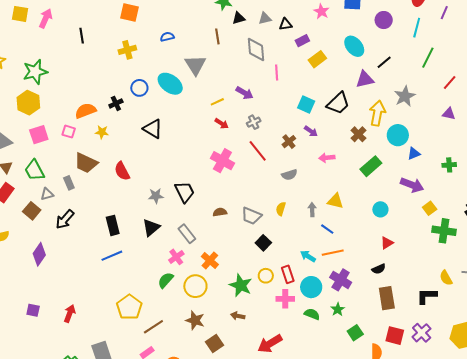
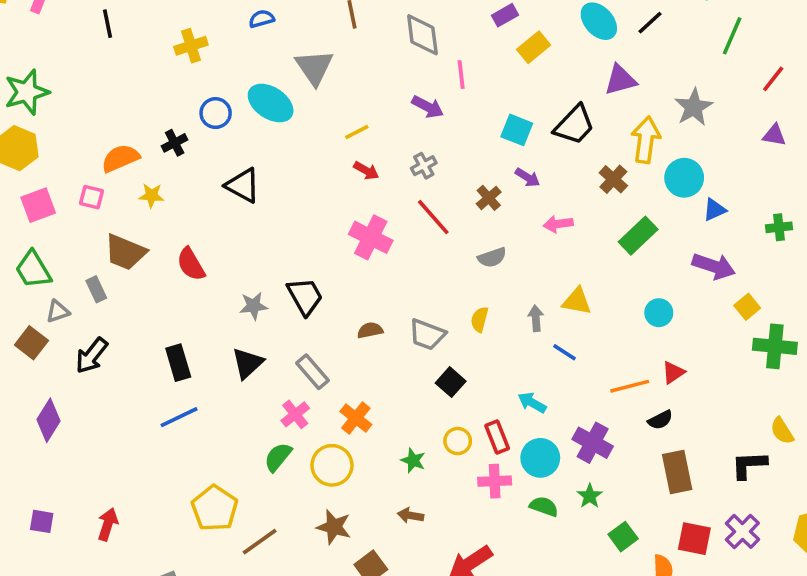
black line: (384, 62) -> (650, 23), moved
purple arrow: (245, 93) -> (428, 107), moved
orange line: (333, 253) -> (630, 386), moved
green star: (241, 285) -> (413, 460), size x0.6

